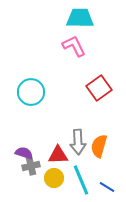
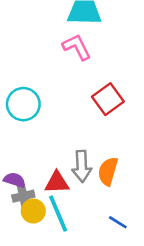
yellow circle: (54, 178) -> (33, 211), moved
cyan line: (81, 180) -> (58, 214), moved

